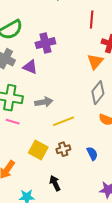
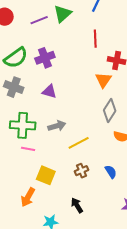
purple cross: (45, 43) -> (45, 58), moved
purple triangle: (30, 67) -> (49, 91), moved
yellow square: (38, 150) -> (46, 175), moved

